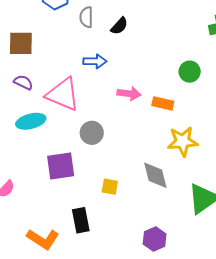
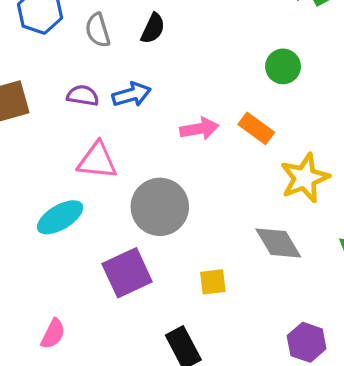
purple semicircle: (23, 82) -> (83, 96), moved
pink triangle: (63, 94) -> (97, 161), size x0.7
orange rectangle: (163, 103) -> (256, 128), turned 40
gray circle: (92, 133) -> (160, 207), size x1.5

